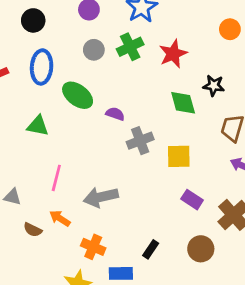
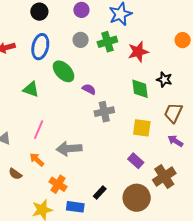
yellow square: (179, 156) -> (142, 128), moved
brown semicircle: (33, 230) -> (15, 174), moved
brown circle: (201, 249) -> (137, 198), size x1.4

